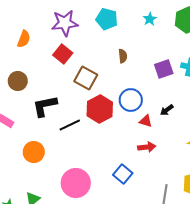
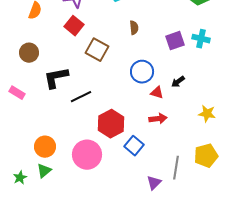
red hexagon: (100, 109) -> (111, 124), moved
orange circle: (34, 152) -> (45, 147), moved

